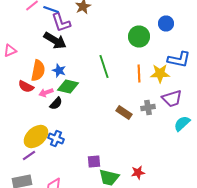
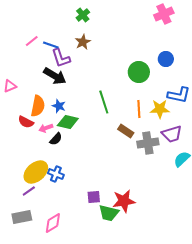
gray cross: (148, 108) -> (148, 143), size x1.5
brown rectangle: (124, 112) -> (126, 131), moved
red star: (138, 172) -> (124, 201), moved, size x1.6

